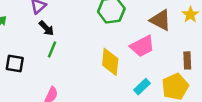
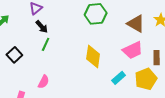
pink trapezoid: (142, 46) -> (133, 50), moved
black square: (15, 63) -> (14, 55), turned 35

